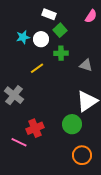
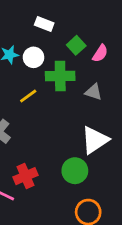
pink semicircle: (91, 16) -> (100, 53), moved
green square: (60, 30) -> (76, 45), moved
green cross: (61, 53) -> (60, 76), size x1.5

